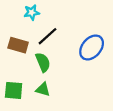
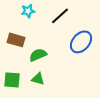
black line: (47, 36) -> (60, 16), moved
green semicircle: (43, 62) -> (38, 55), turned -90

